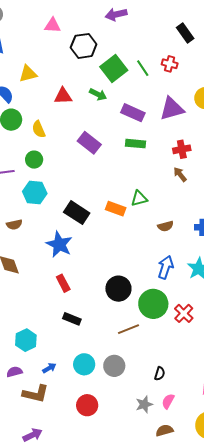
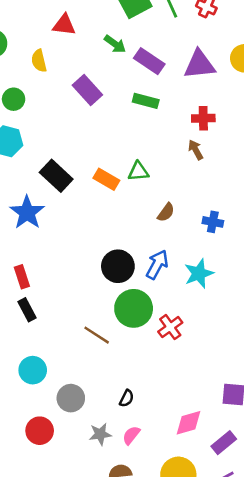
green arrow: (98, 94) -> (115, 44), moved
yellow semicircle: (39, 129) -> (39, 61), moved
brown semicircle: (166, 226) -> (166, 212), turned -49
red rectangle: (63, 283) -> (22, 277), moved
black circle: (118, 289) -> (118, 266), moved
black rectangle: (72, 319) -> (27, 310), turned 30
brown line: (128, 329) -> (97, 335), turned 45
gray circle: (114, 366) -> (71, 398), moved
red circle: (87, 405) -> (40, 431), moved

